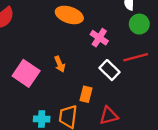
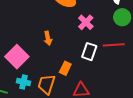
white rectangle: (109, 70) -> (89, 52), turned 54
pink square: (26, 73) -> (17, 57), moved

